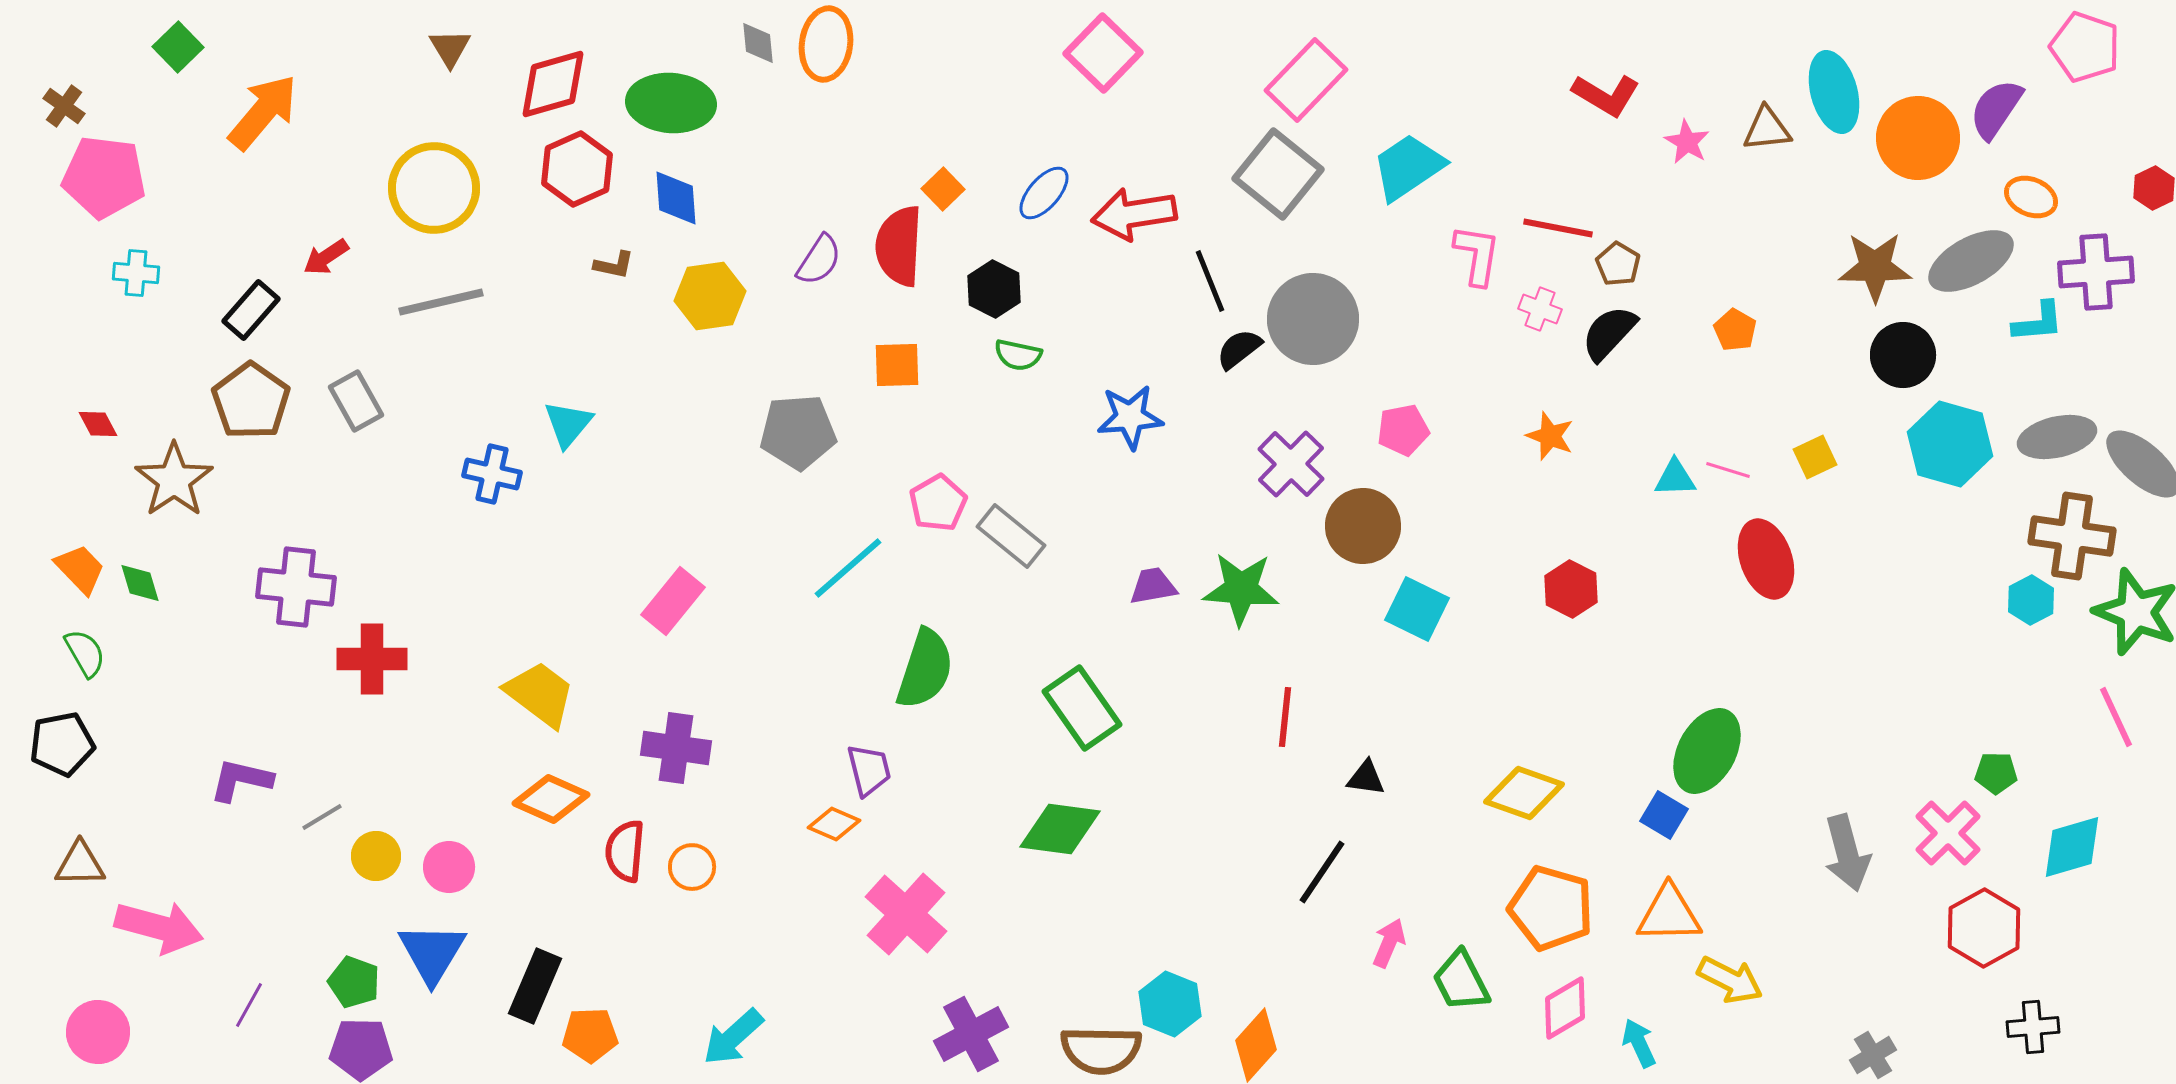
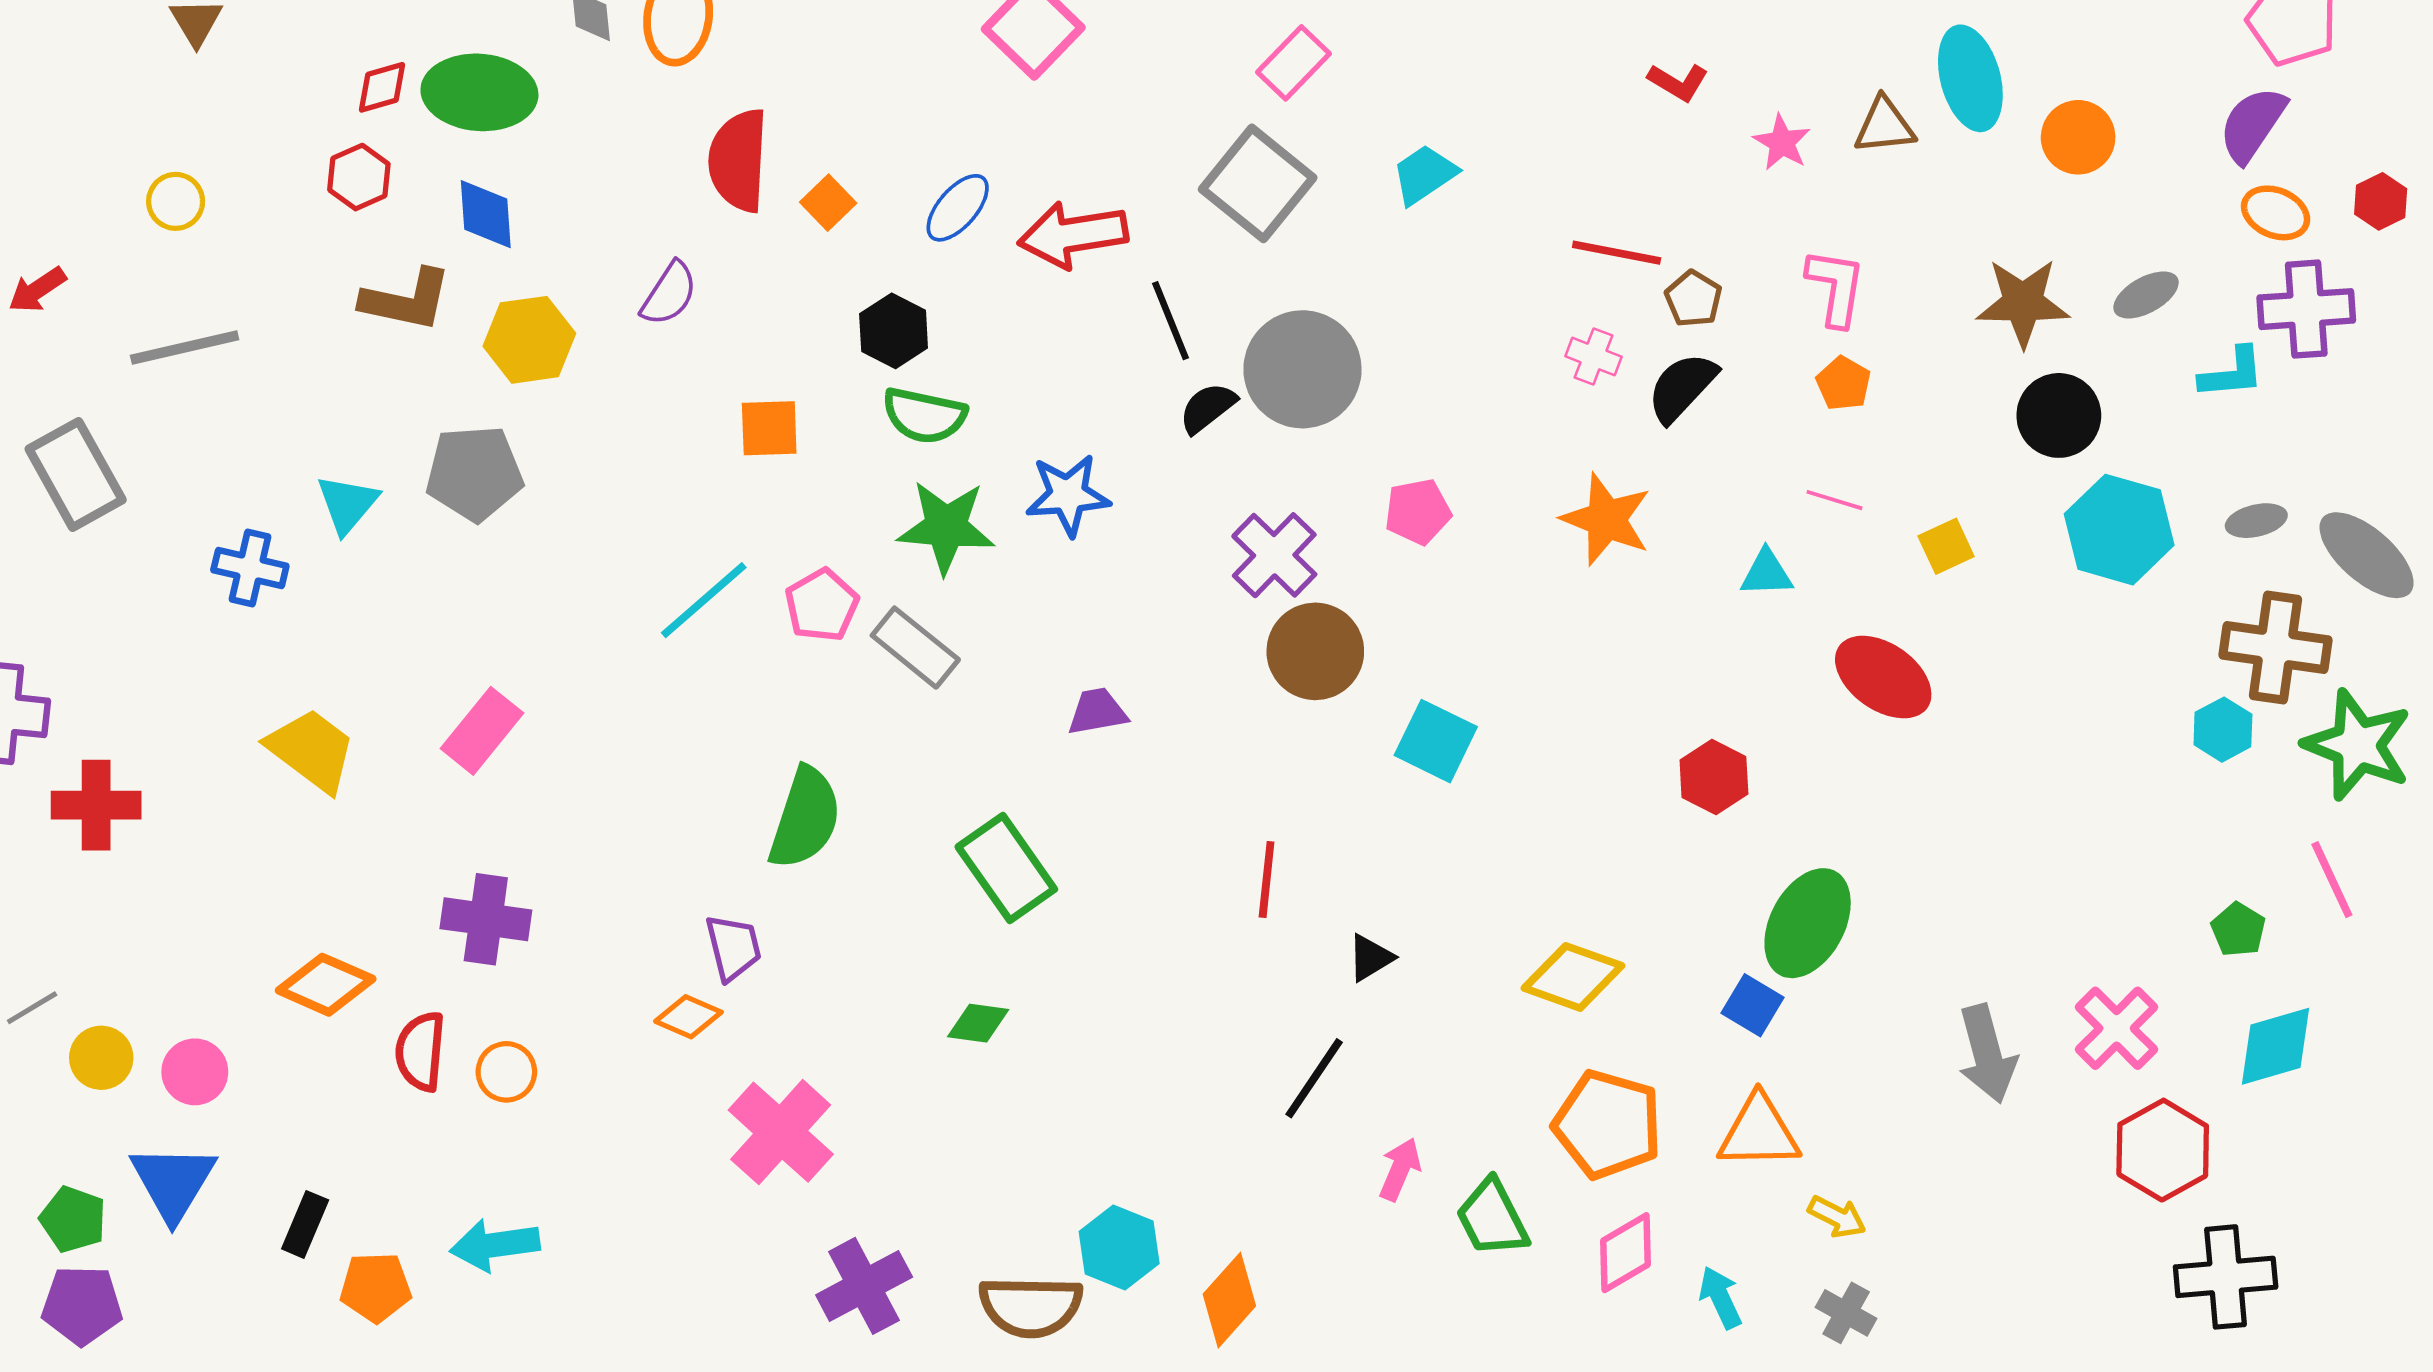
pink rectangle: (1306, 80) -> (1293, 63), size x0.7
red diamond: (553, 84) -> (382, 87), moved, size x0.6
red L-shape: (1606, 95) -> (1678, 82), size x0.7
purple semicircle: (1996, 109) -> (2252, 124), moved
orange circle: (1918, 138) -> (2078, 137), size x0.7
cyan trapezoid: (1408, 167) -> (1424, 174), size x0.7
red hexagon: (577, 169) -> (359, 177), size x0.7
yellow circle: (434, 188) -> (176, 201), size x0.5
orange ellipse: (2031, 197) -> (2276, 213), moved
red semicircle: (899, 246) -> (738, 160), moved
pink L-shape: (1477, 255) -> (1836, 287), moved
gray ellipse: (1971, 261) -> (2146, 295), size x0.6
brown L-shape: (614, 265) -> (406, 300), size x1.8
green semicircle: (1018, 355) -> (924, 415), size x1.4
gray rectangle: (356, 401) -> (76, 474), size x1.4
gray pentagon: (798, 432) -> (474, 473), moved
orange star: (1550, 436) -> (1606, 519), size x1.5
gray ellipse: (2057, 437) -> (2256, 521), size x0.6
pink line: (1728, 470) -> (1835, 500), moved
brown circle: (1363, 526) -> (1315, 651), moved
red ellipse: (1766, 559) -> (1883, 677), turned -36
cyan line: (848, 568) -> (704, 600), moved
green star: (1241, 589) -> (946, 527), moved
red hexagon: (1571, 589) -> (1714, 777), moved
yellow trapezoid: (540, 694) -> (311, 750), moved
green pentagon: (1996, 773) -> (2238, 930), moved, turned 30
black triangle: (1366, 778) -> (1370, 958), turned -39
green diamond: (1060, 829) -> (978, 1023), size x0.6
yellow arrow: (1730, 980) -> (1837, 1217), size x0.7
black rectangle: (535, 986) -> (305, 1224), size x0.7
black cross: (2033, 1027) -> (2226, 1277), size x1.5
cyan arrow: (733, 1037) -> (495, 1245), moved, turned 34
gray cross: (1873, 1055) -> (1846, 1313), moved, turned -30

